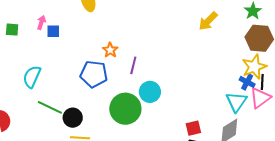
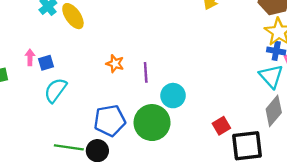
blue pentagon: (94, 74) -> (110, 121), moved
cyan semicircle: (32, 77) -> (55, 90), moved, turned 30
red square: (193, 128) -> (221, 126), moved

